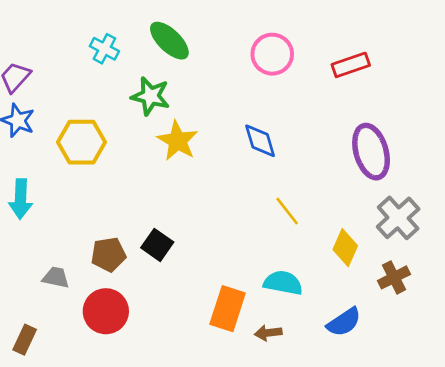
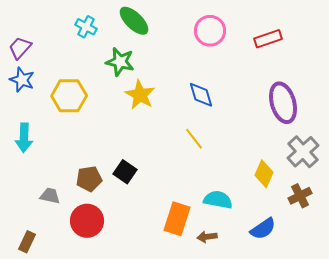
yellow line: (287, 211) -> (194, 139), moved

